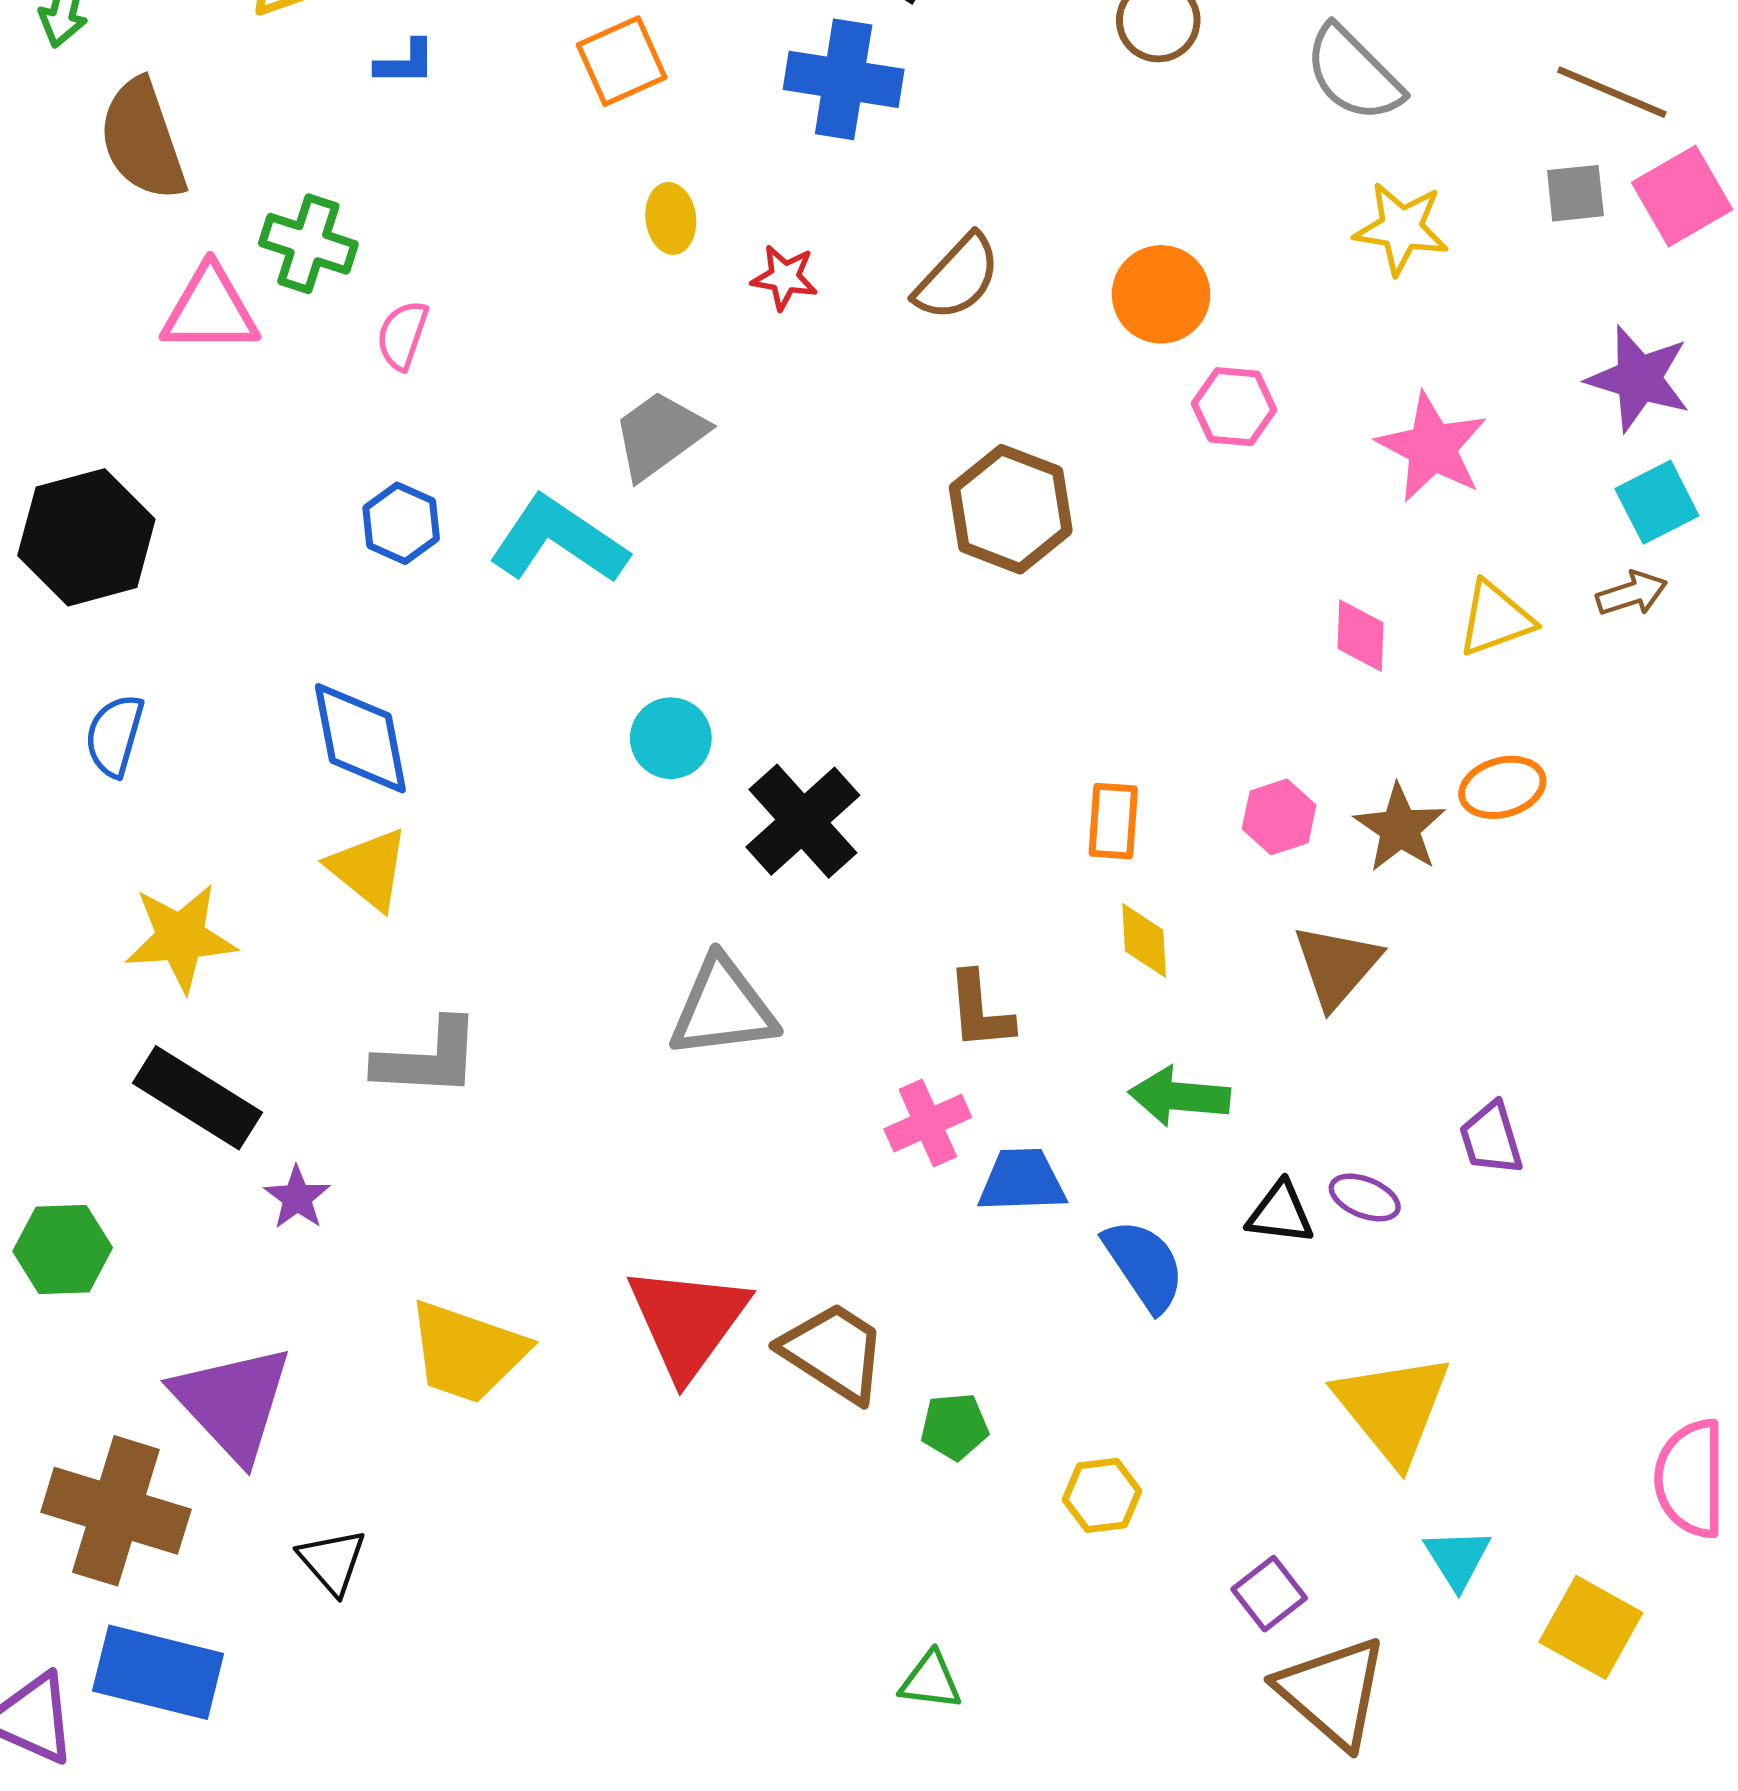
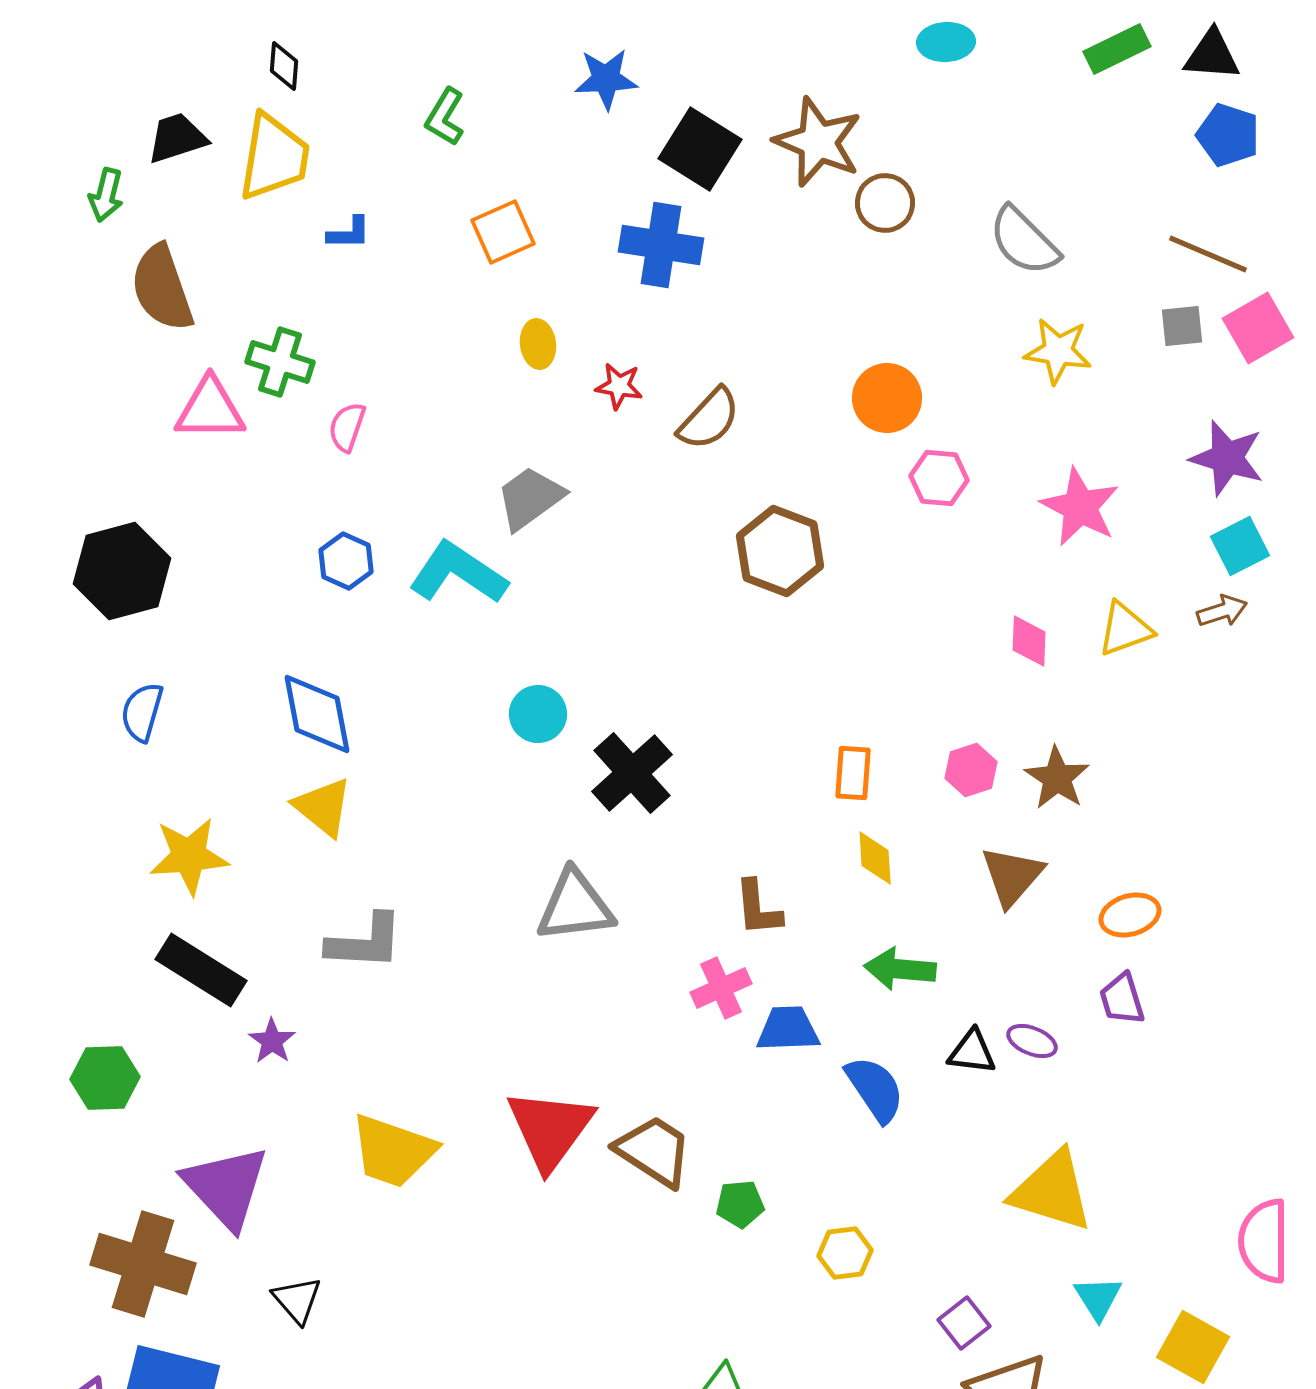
brown semicircle: (957, 277) -> (709, 419), moved
orange ellipse: (1502, 787) -> (1130, 915), moved
yellow triangle: (1393, 1408) -> (1052, 1191), turned -34

